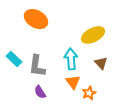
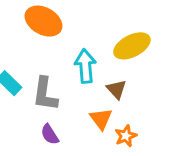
cyan arrow: (71, 59) -> (85, 66), moved
brown triangle: (101, 63) -> (116, 89), moved

